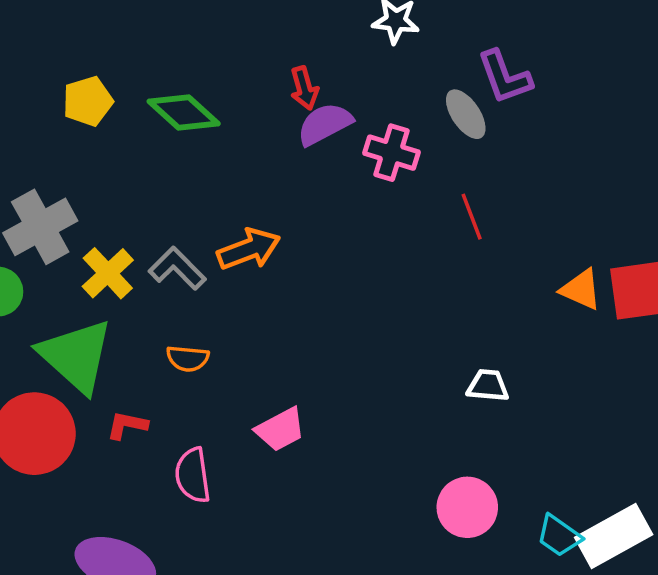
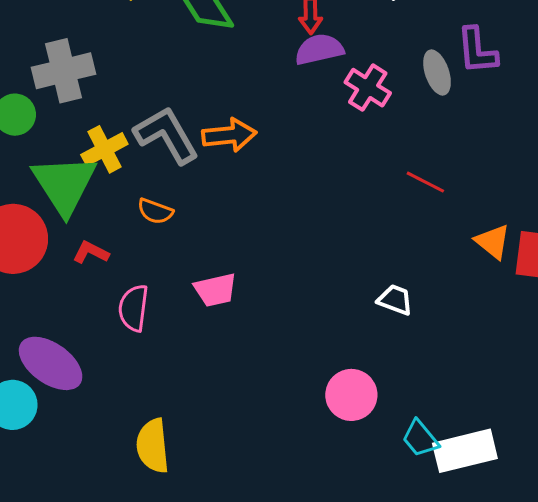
red line: (472, 217) -> (425, 182), moved, turned -57
gray L-shape: (177, 268) -> (167, 135), size x1.4
yellow cross: (108, 273) -> (104, 149), moved

